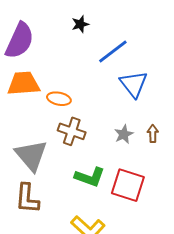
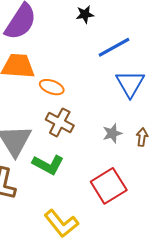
green L-shape: (90, 177) -> (48, 165), moved
red square: (128, 185) -> (109, 186), turned 32

